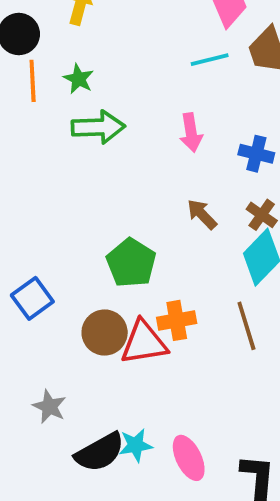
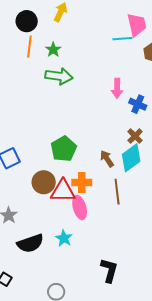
cyan line: (210, 60) -> (122, 39), moved
pink arrow: (191, 132) -> (117, 88), moved
brown arrow: (202, 214) -> (107, 159), moved
cyan star: (136, 445) -> (64, 238), moved, turned 30
pink ellipse: (189, 458) -> (80, 207), moved

